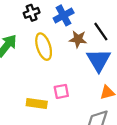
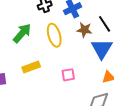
yellow rectangle: (37, 103) -> (31, 67), moved, turned -30

